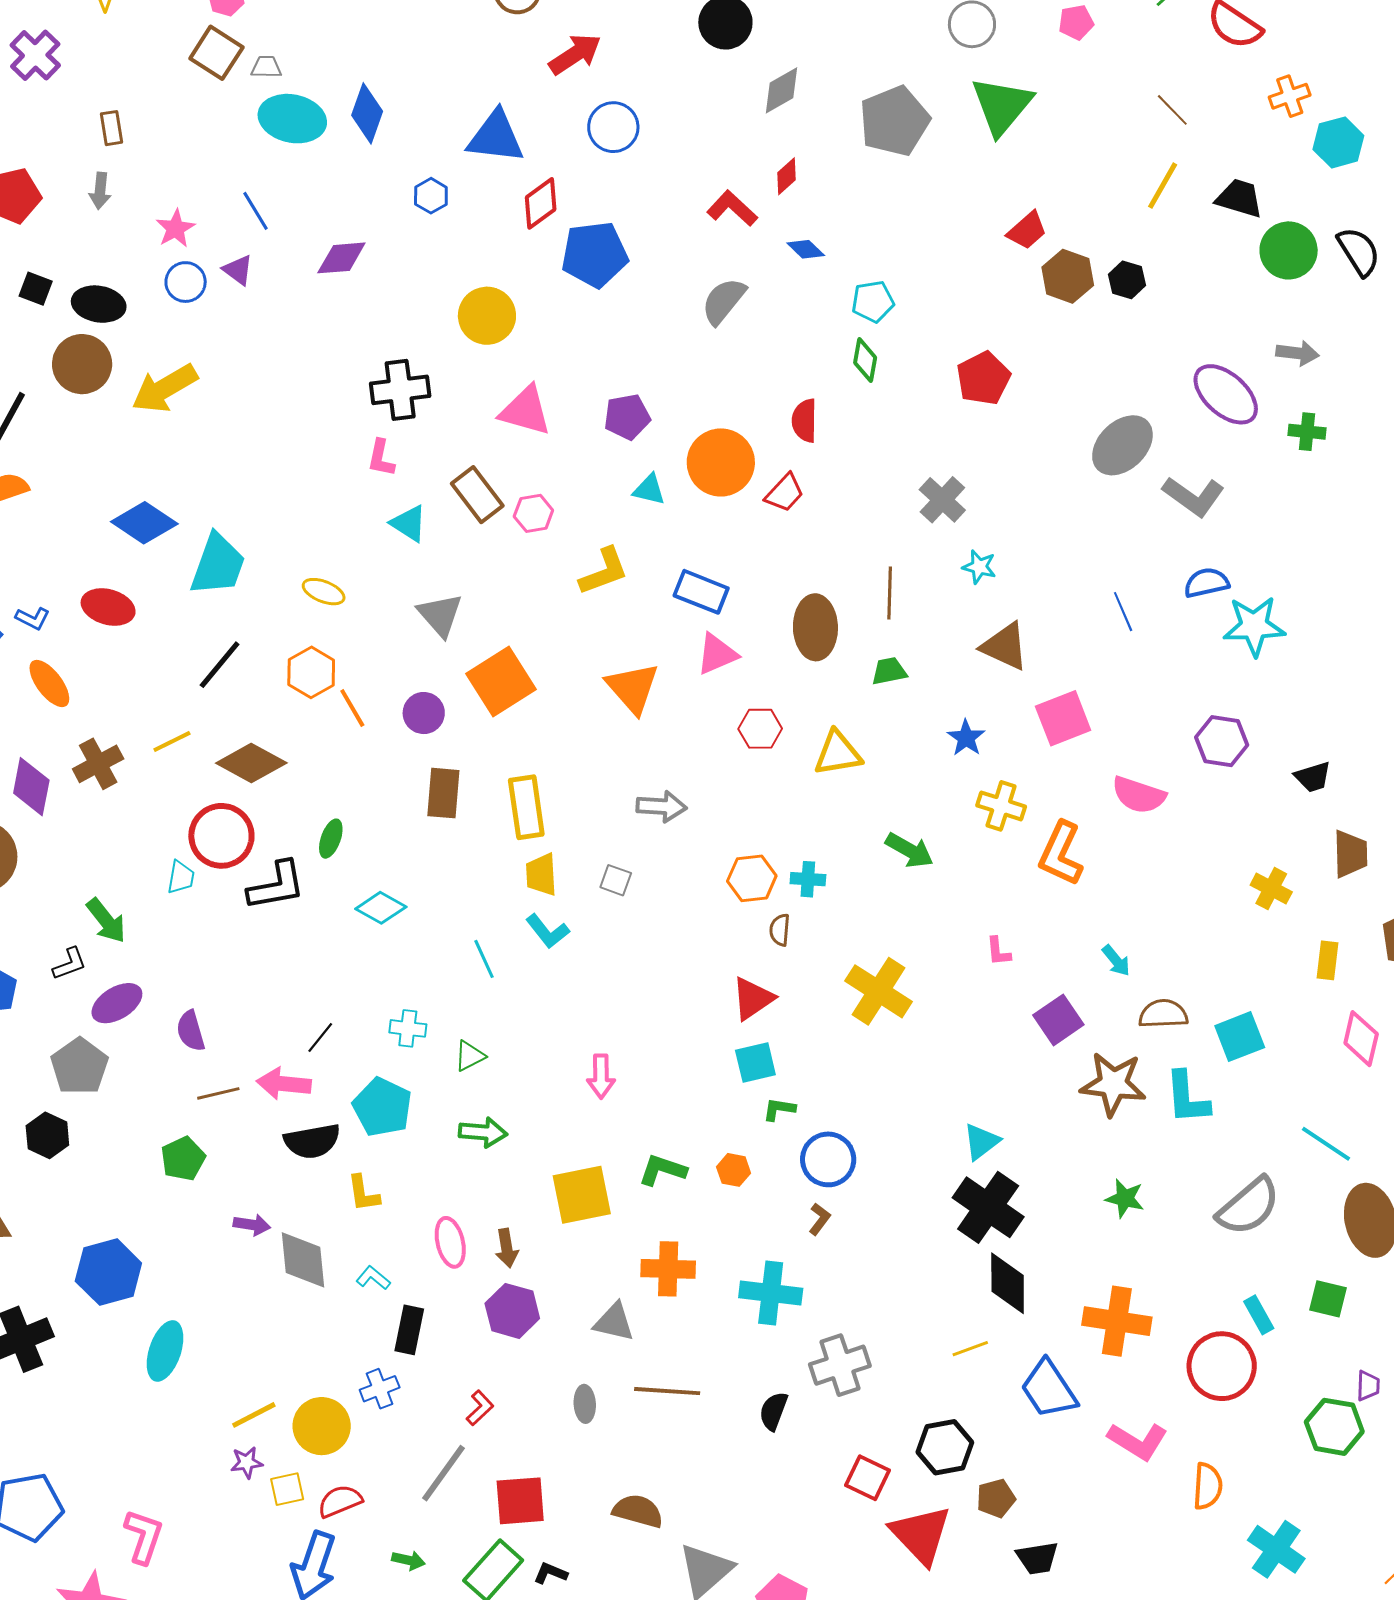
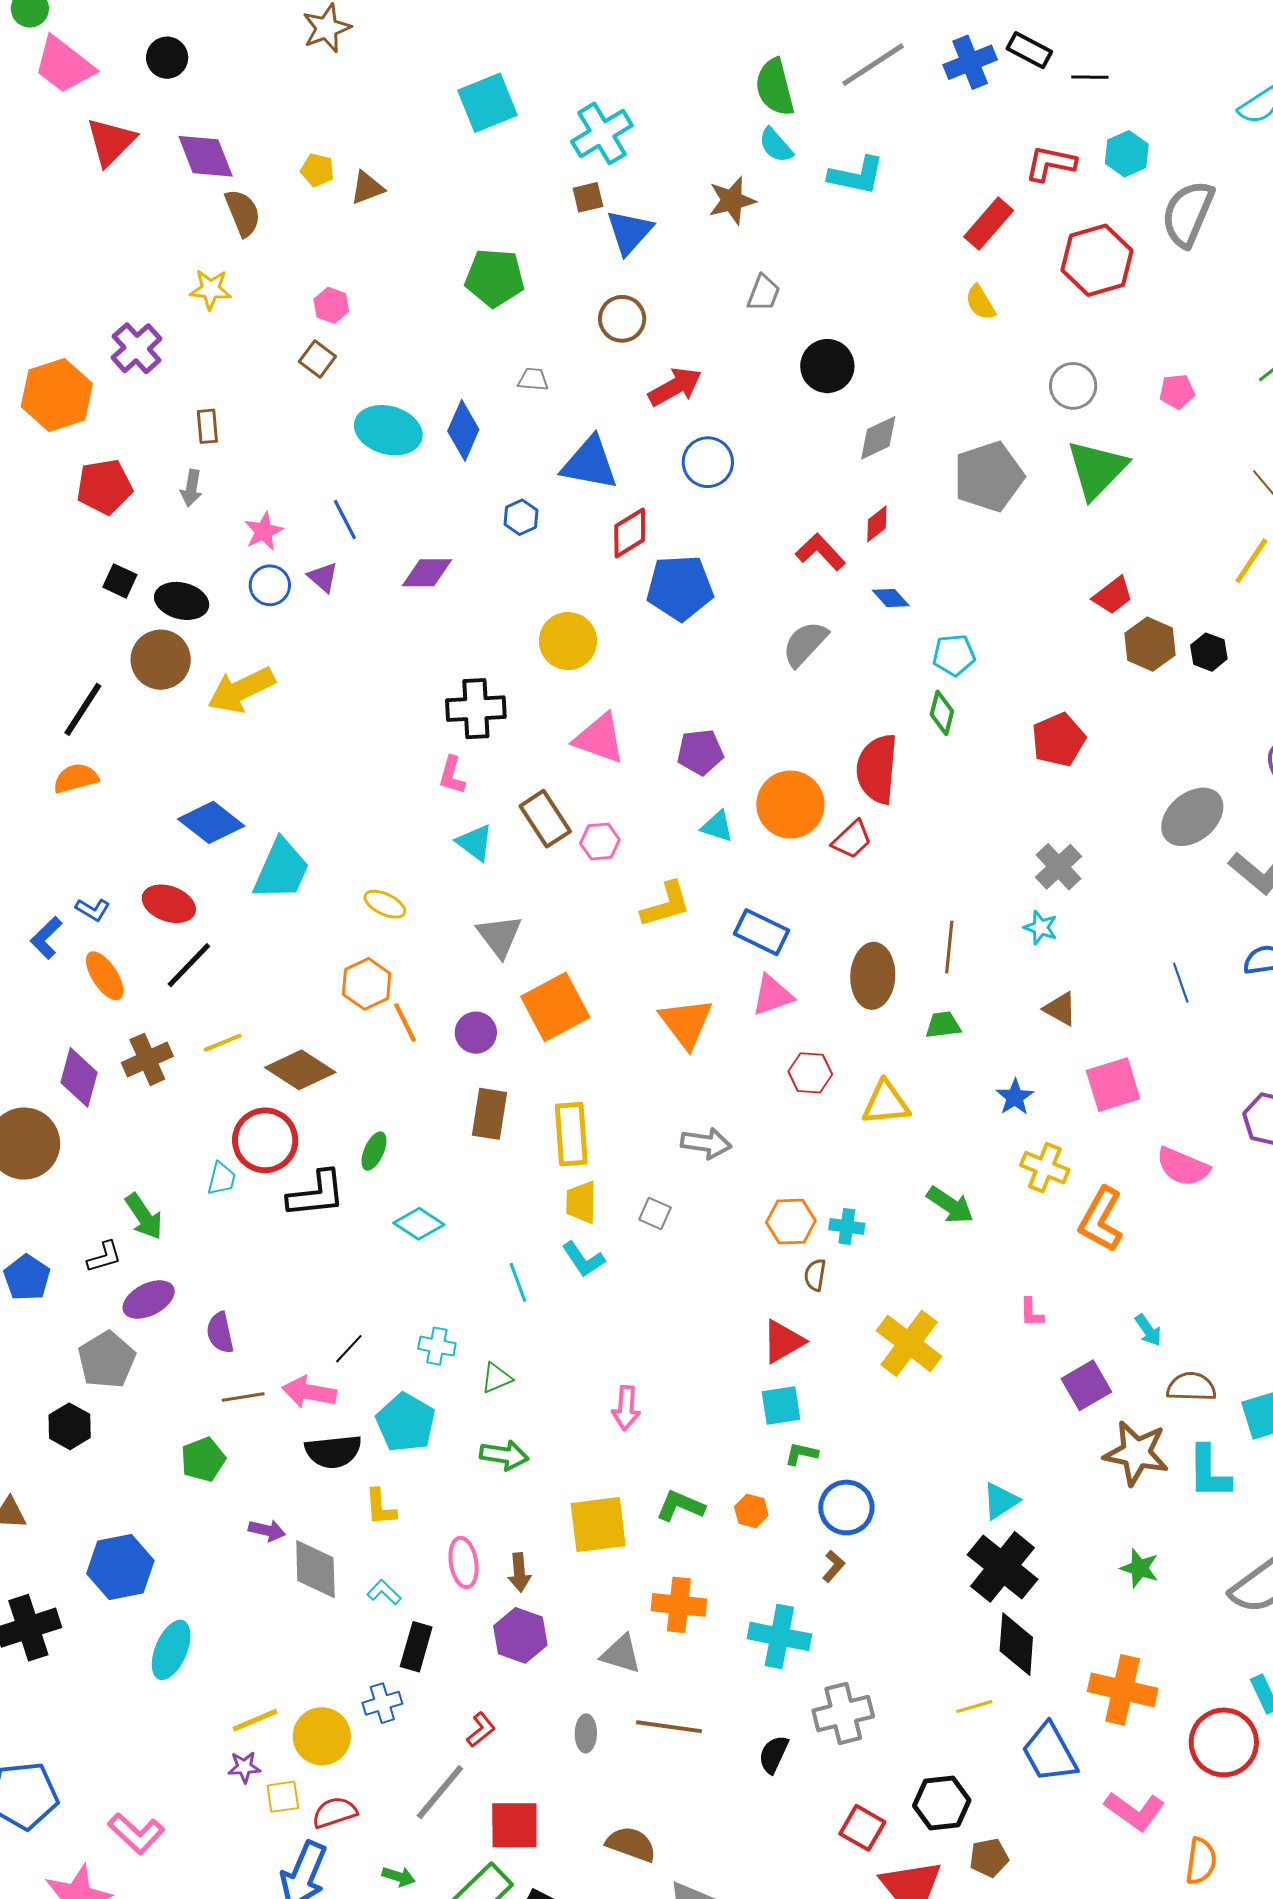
brown square: (216, 53) -> (317, 359), size x0.7
gray trapezoid: (266, 67) -> (533, 379), moved
red semicircle: (805, 421) -> (877, 769), size x1.6
gray cross: (942, 500) -> (1059, 867), moved
brown triangle: (1005, 646) -> (1060, 1009), size x0.7
black line: (220, 665) -> (189, 965), moved
pink L-shape: (144, 1536) -> (136, 1833), turned 110

